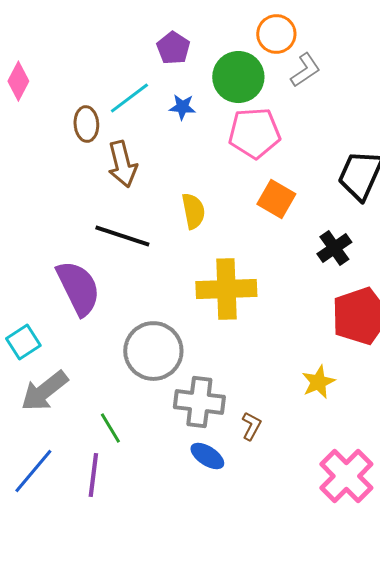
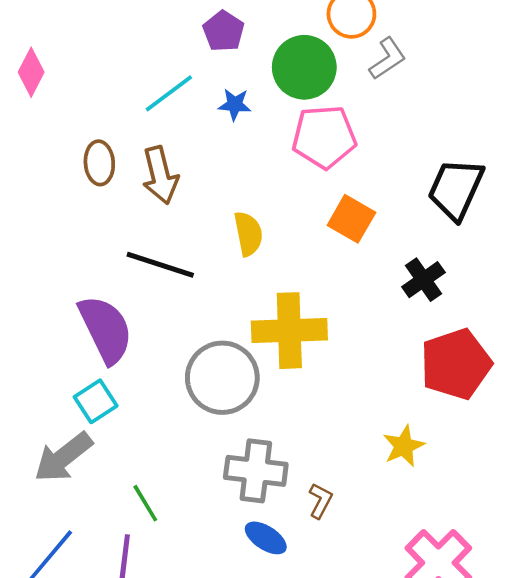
brown ellipse: (86, 124) -> (99, 163), moved
cyan square: (23, 342) -> (96, 401), moved
gray circle: (153, 351) -> (222, 378), moved

